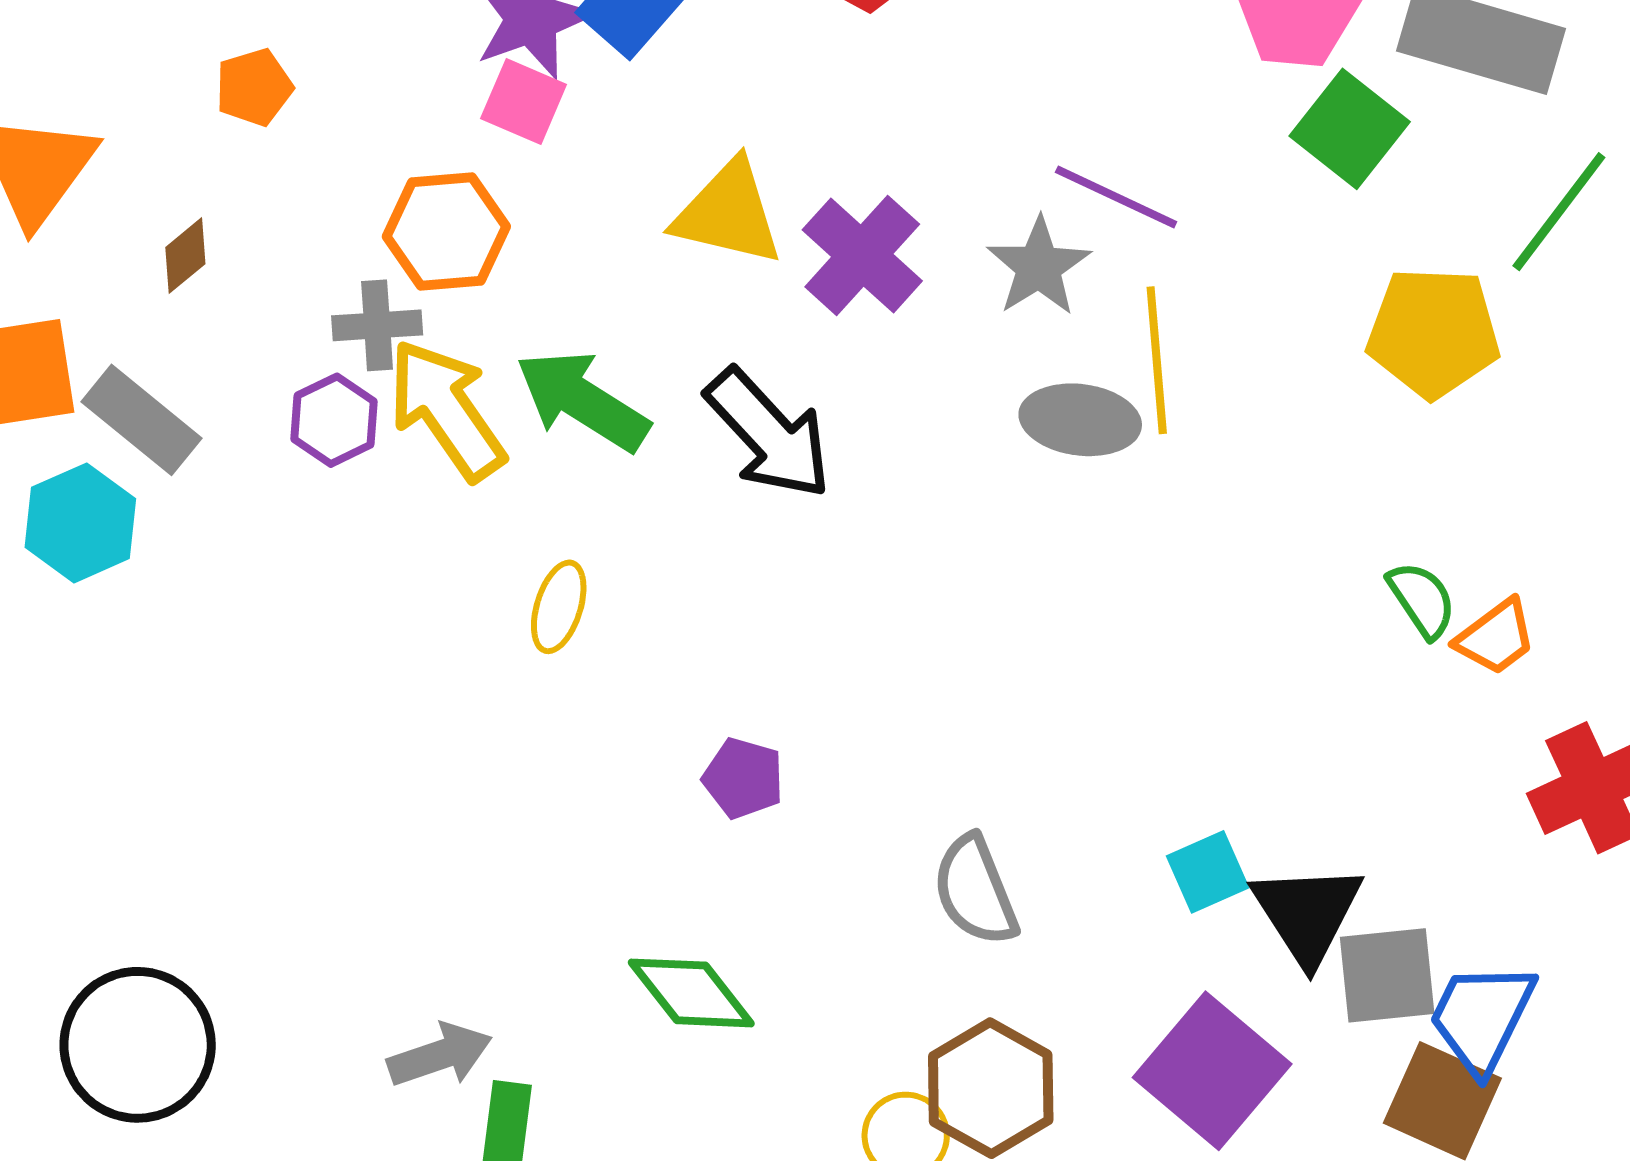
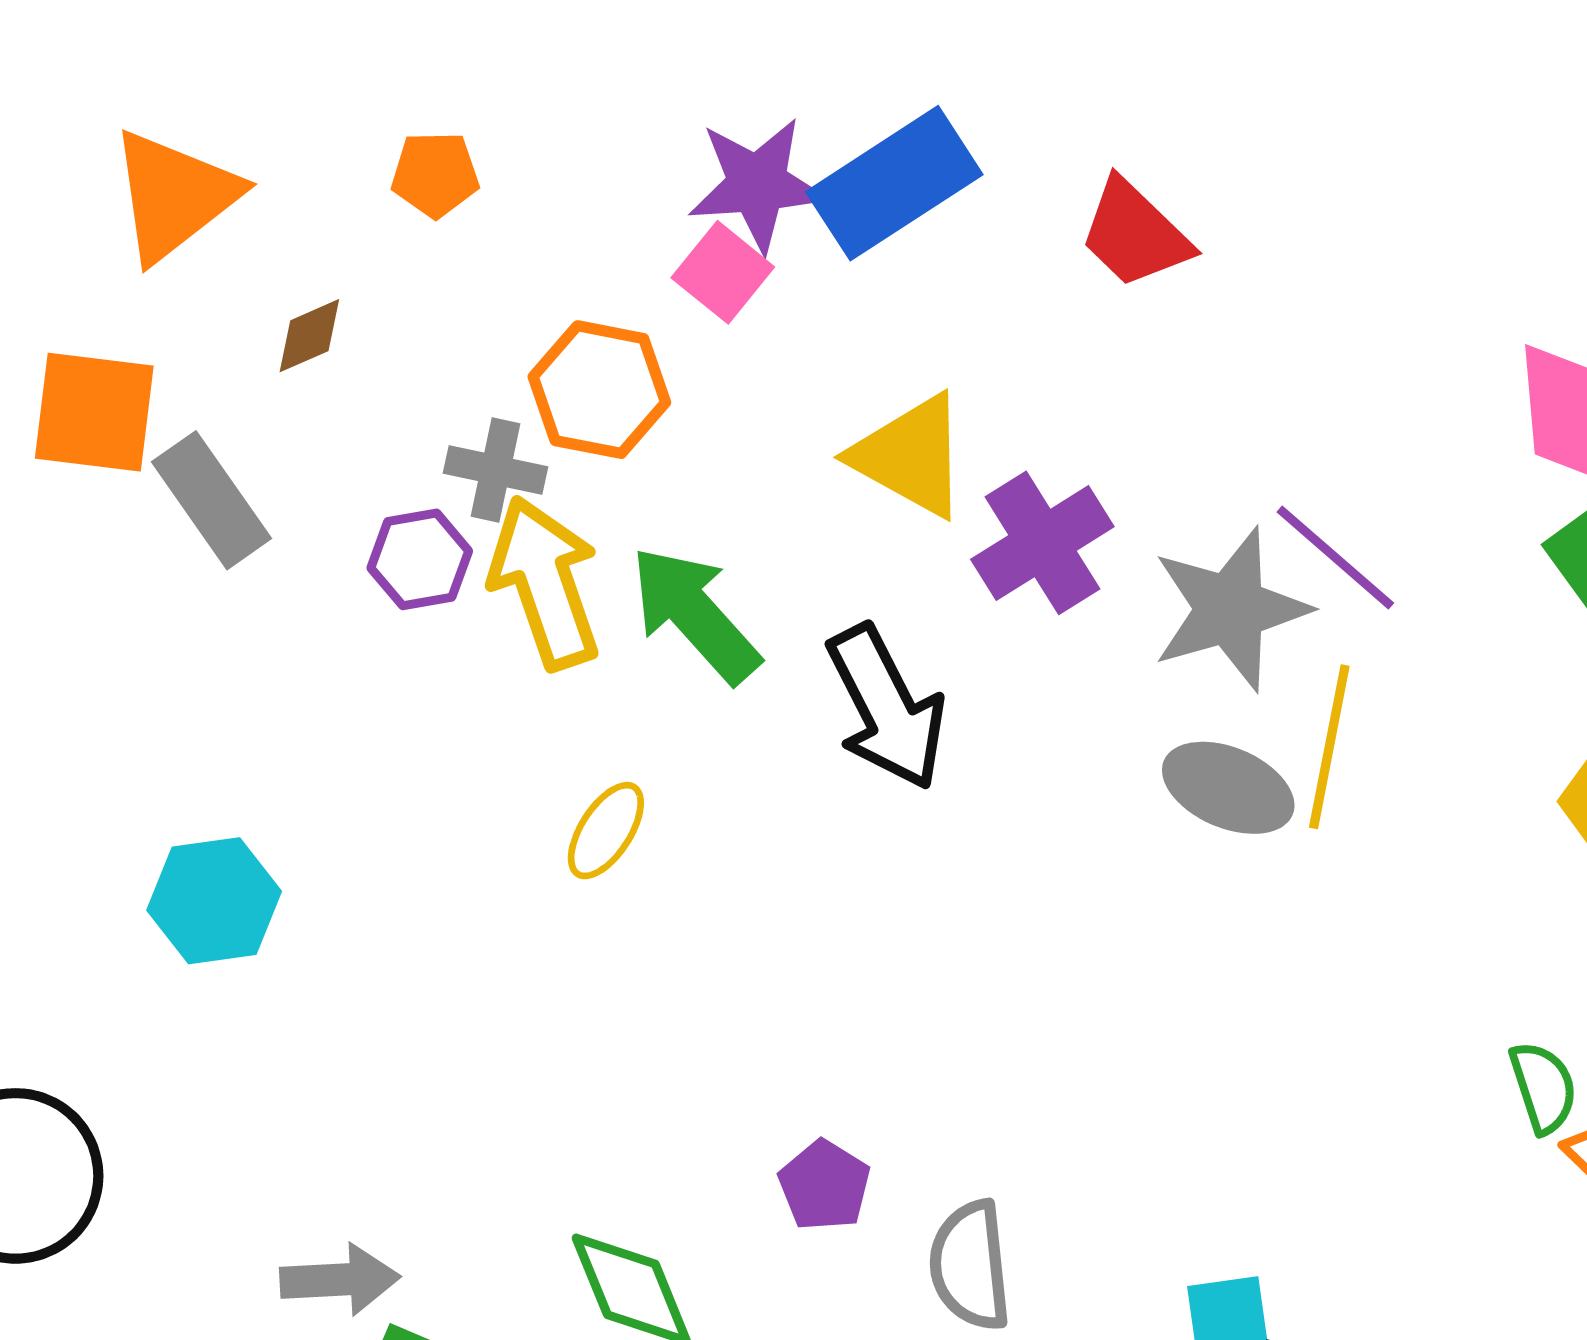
gray star: (1039, 267) -> (1230, 609), size x1.4
cyan hexagon: (80, 523) -> (214, 901), moved
purple pentagon: (743, 778) -> (824, 1185), moved

